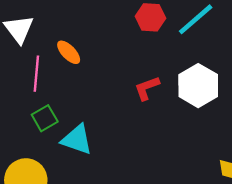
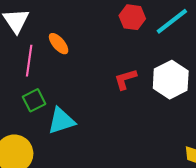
cyan triangle: (77, 140) -> (61, 121), turned -40

